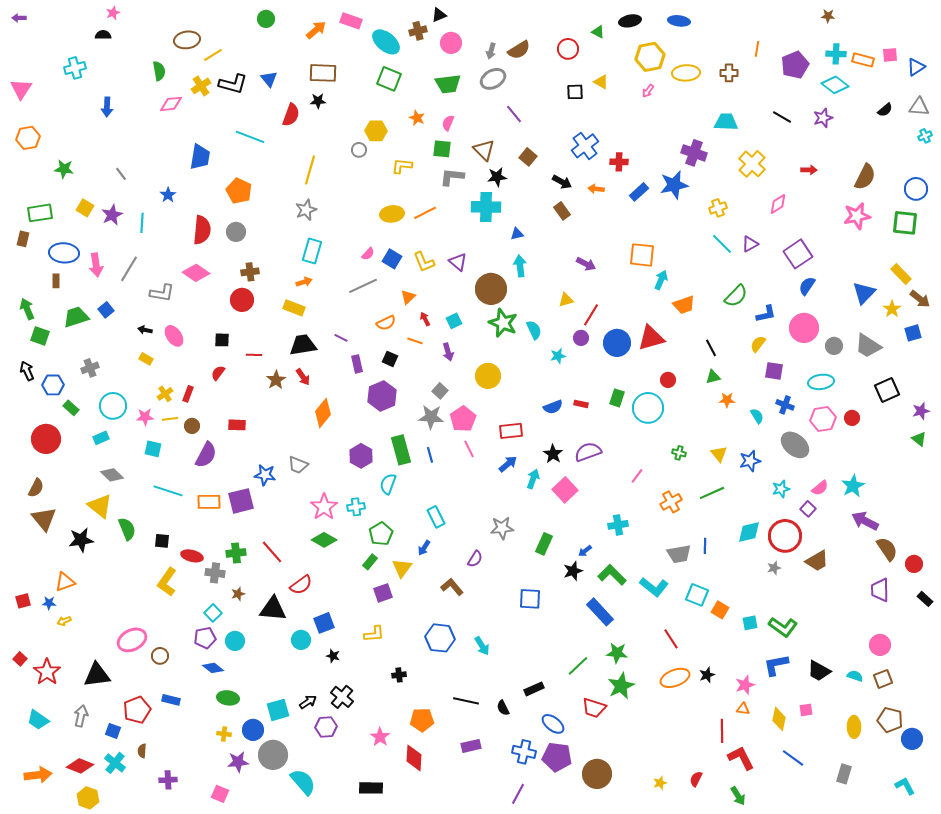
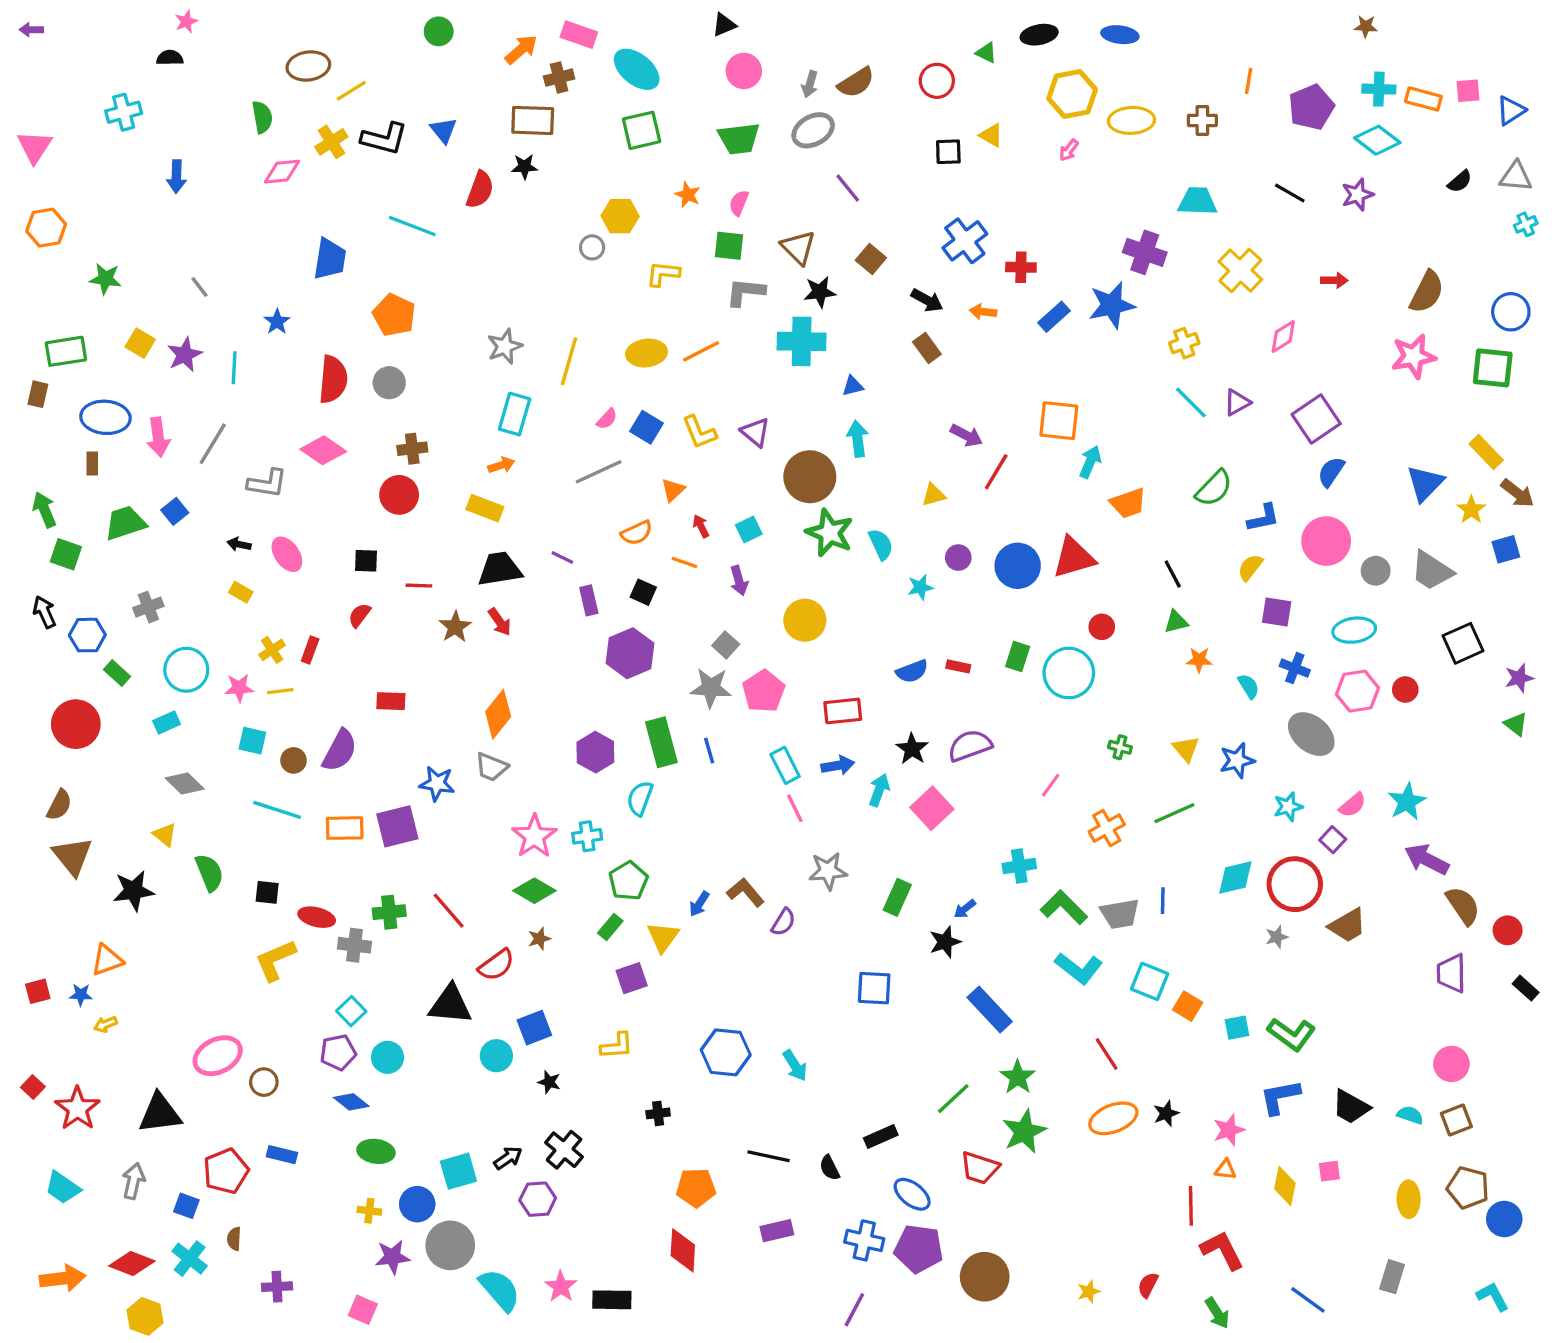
brown cross: (418, 31) -> (559, 78), moved
green square: (389, 79) -> (642, 130), turned -35
yellow line: (310, 170) -> (569, 361), moved
red line: (591, 315) -> (996, 472), moved
orange diamond: (323, 413) -> (498, 714), moved
brown circle: (192, 426) -> (294, 760), moved
pink line: (469, 449) -> (795, 808), moved
blue arrow: (508, 464) -> (838, 765), turned 30
yellow triangle: (100, 506) -> (165, 835), size x0.6
cyan rectangle: (436, 517) -> (785, 765), moved
green L-shape: (612, 575) -> (1064, 907), moved
yellow L-shape: (167, 582) -> (275, 960), turned 32
brown L-shape: (452, 587) -> (745, 892), moved
brown star: (238, 594) -> (539, 939), moved
green star: (617, 653) -> (1018, 1077), turned 30
pink star: (380, 737) -> (561, 1287), moved
blue line: (793, 758) -> (1308, 1300), moved

